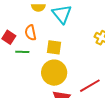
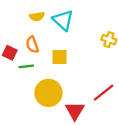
yellow circle: (54, 73) -> (48, 93), moved

